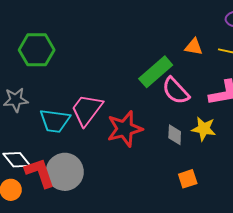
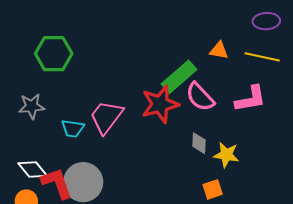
cyan trapezoid: (55, 121) -> (73, 128), size x0.7
red star: (125, 129) -> (160, 104), moved
yellow star: (204, 129) -> (226, 155), moved

